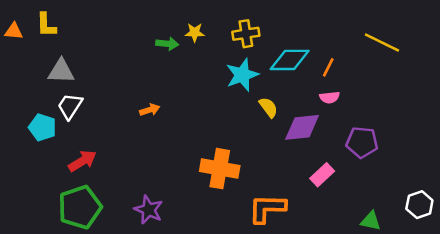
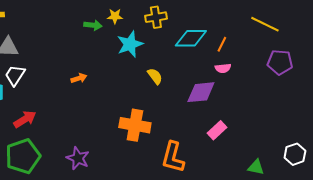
cyan star: (242, 75) -> (130, 44), moved
yellow semicircle: (268, 107) -> (155, 76), moved
purple pentagon: (362, 142) -> (280, 62), moved
orange L-shape: (267, 208) -> (173, 157), turned -76

